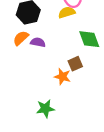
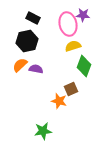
yellow semicircle: (67, 12) -> (73, 46), moved
green diamond: (89, 39) -> (84, 66), turned 40

